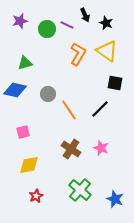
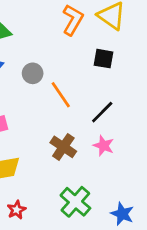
black square: (115, 83) -> (104, 59), moved
black line: (100, 109) -> (102, 112), moved

